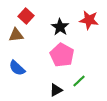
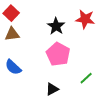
red square: (26, 16) -> (11, 13), moved
green line: (79, 81) -> (86, 78), moved

